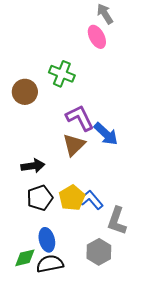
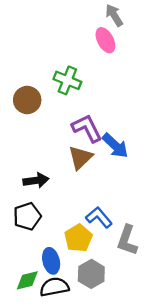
black pentagon: (40, 198) -> (27, 216), moved
yellow pentagon: (72, 198) -> (78, 238), moved
gray hexagon: (99, 252) -> (91, 274), moved

